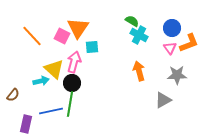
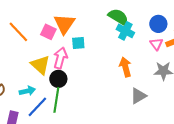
green semicircle: (132, 21) -> (118, 17), size x1.5
cyan arrow: (41, 81) -> (27, 91), moved
gray triangle: (163, 100) -> (138, 96), moved
blue line: (51, 111) -> (37, 107), turned -35

